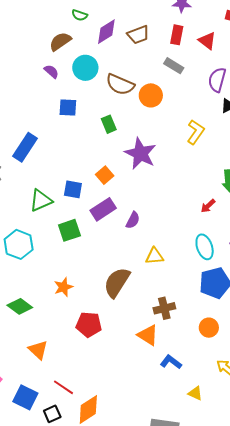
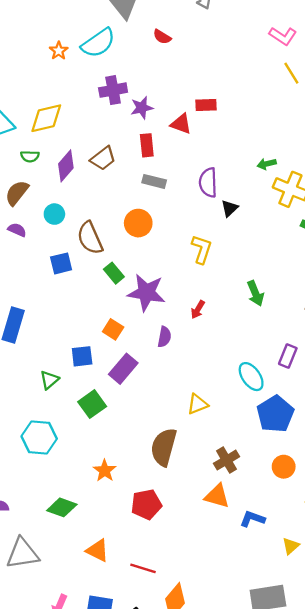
red triangle: (207, 41) -> (181, 124), moved
cyan circle: (85, 68) -> (54, 214), size x0.7
brown semicircle: (120, 84) -> (90, 238), moved, turned 60
blue square: (68, 107) -> (61, 263), moved
green rectangle: (109, 124) -> (114, 273), moved
green triangle: (41, 200) -> (49, 380), size x0.7
red arrow: (208, 206) -> (198, 310), moved
purple semicircle: (133, 220) -> (164, 337), moved
red line: (64, 387) -> (143, 568), moved
yellow triangle: (195, 393) -> (291, 546), turned -49

